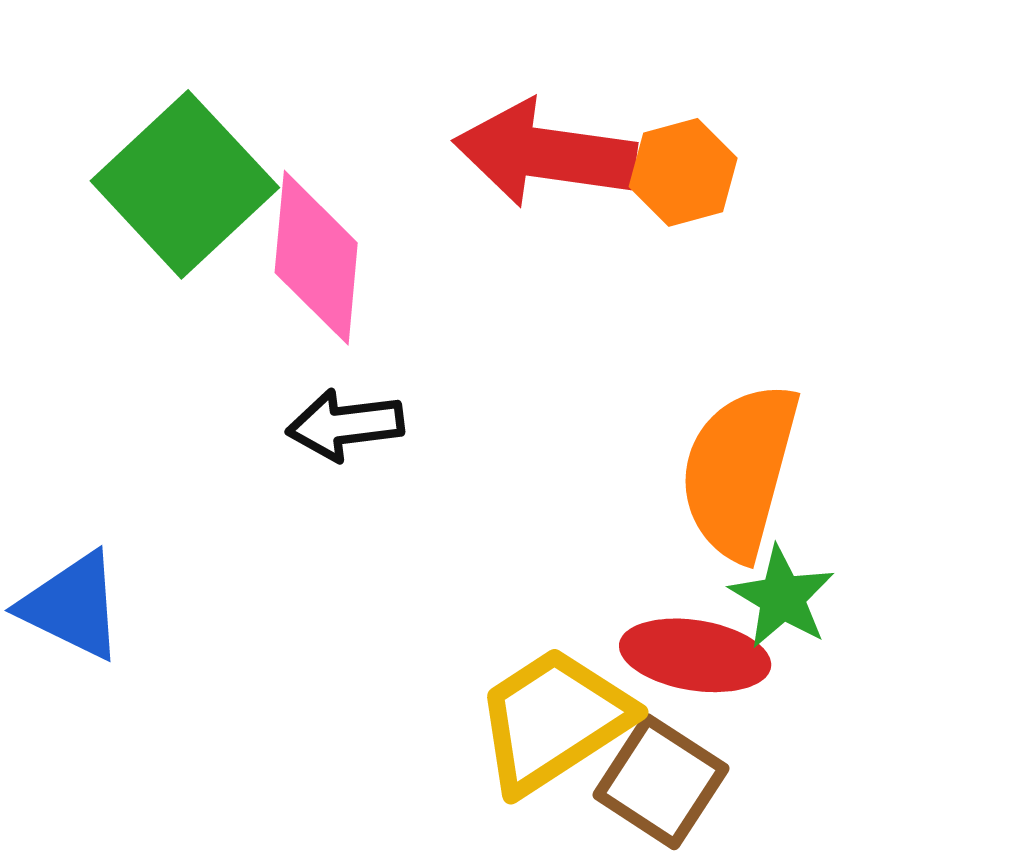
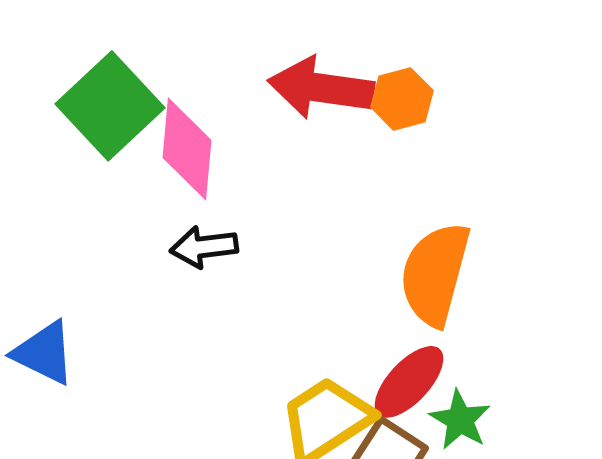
green star: (782, 597) -> (460, 420), moved
red ellipse: (695, 655) -> (409, 382), turned -56

